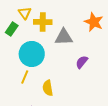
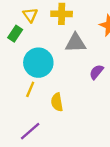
yellow cross: (43, 22) -> (62, 14), moved

